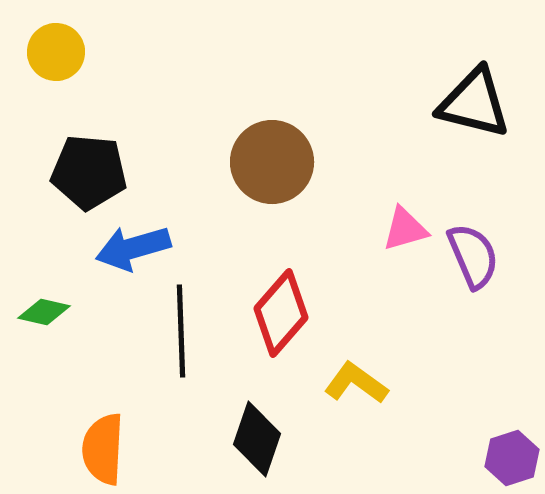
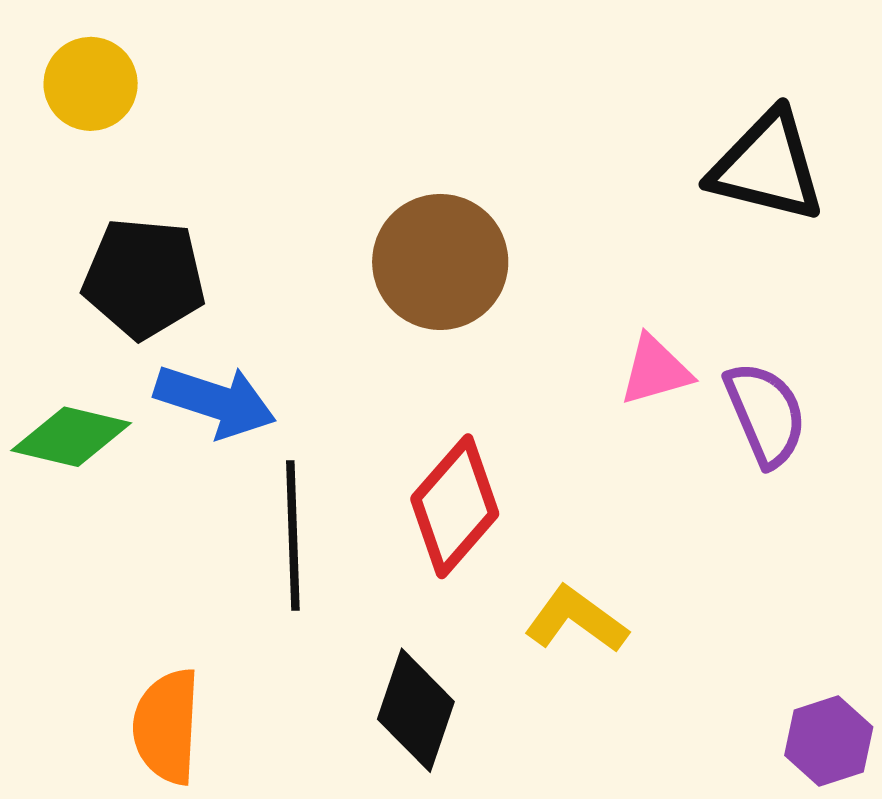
blue arrow: (133, 248) -> (215, 401), turned -146
green diamond: (44, 312) -> (71, 437), moved, size x1.4

